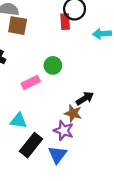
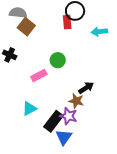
brown square: (18, 26) -> (26, 27), turned 30
cyan triangle: (19, 121) -> (29, 109), turned -35
black rectangle: (31, 145) -> (54, 121), moved

